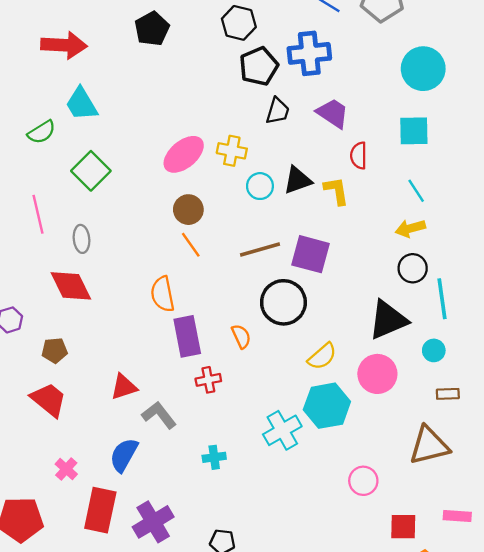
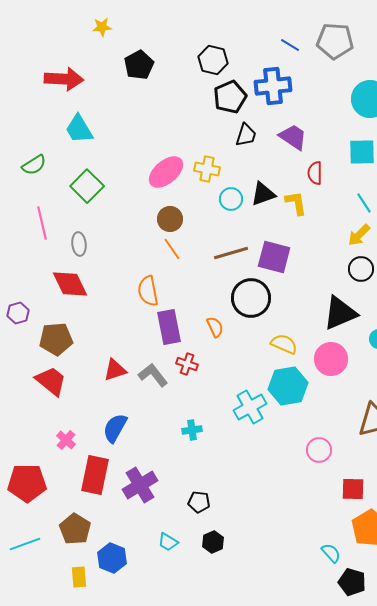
green semicircle: (42, 132) -> (34, 165), moved
yellow arrow: (410, 228) -> (359, 235), turned -30
brown pentagon: (55, 350) -> (56, 339), size x1.5
yellow semicircle: (322, 356) -> (284, 344), turned -116
red cross: (208, 380) -> (187, 364), turned 30
gray L-shape: (159, 415) -> (153, 375), moved

